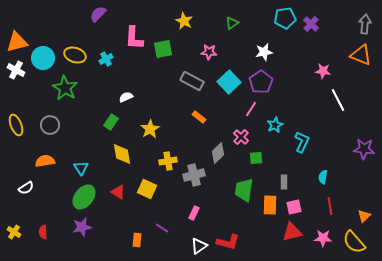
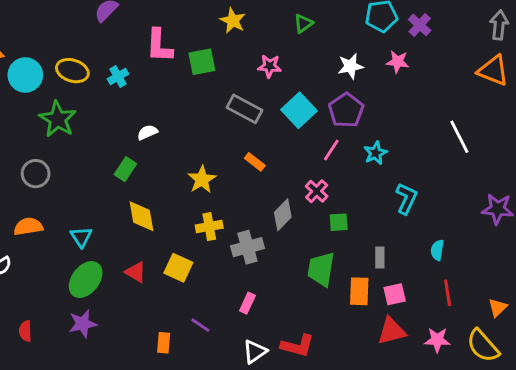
pink star: (323, 71) -> (398, 62), moved
cyan star: (275, 125) -> (375, 153), moved
yellow star: (150, 129) -> (202, 179), moved

